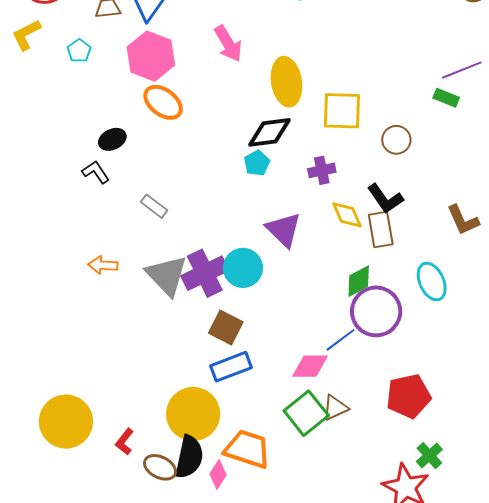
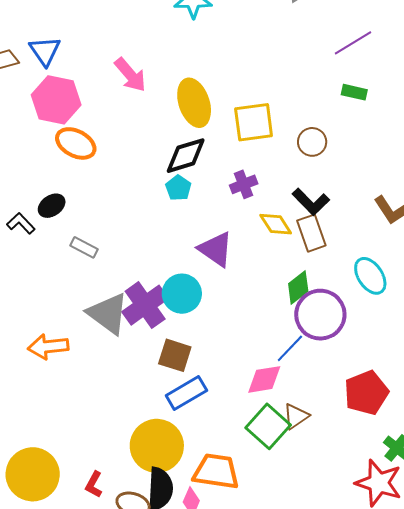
purple line: (462, 70) -> (353, 43), moved
black ellipse: (112, 139) -> (52, 206), moved
orange arrow: (103, 265) -> (48, 347), moved, size x1.4

